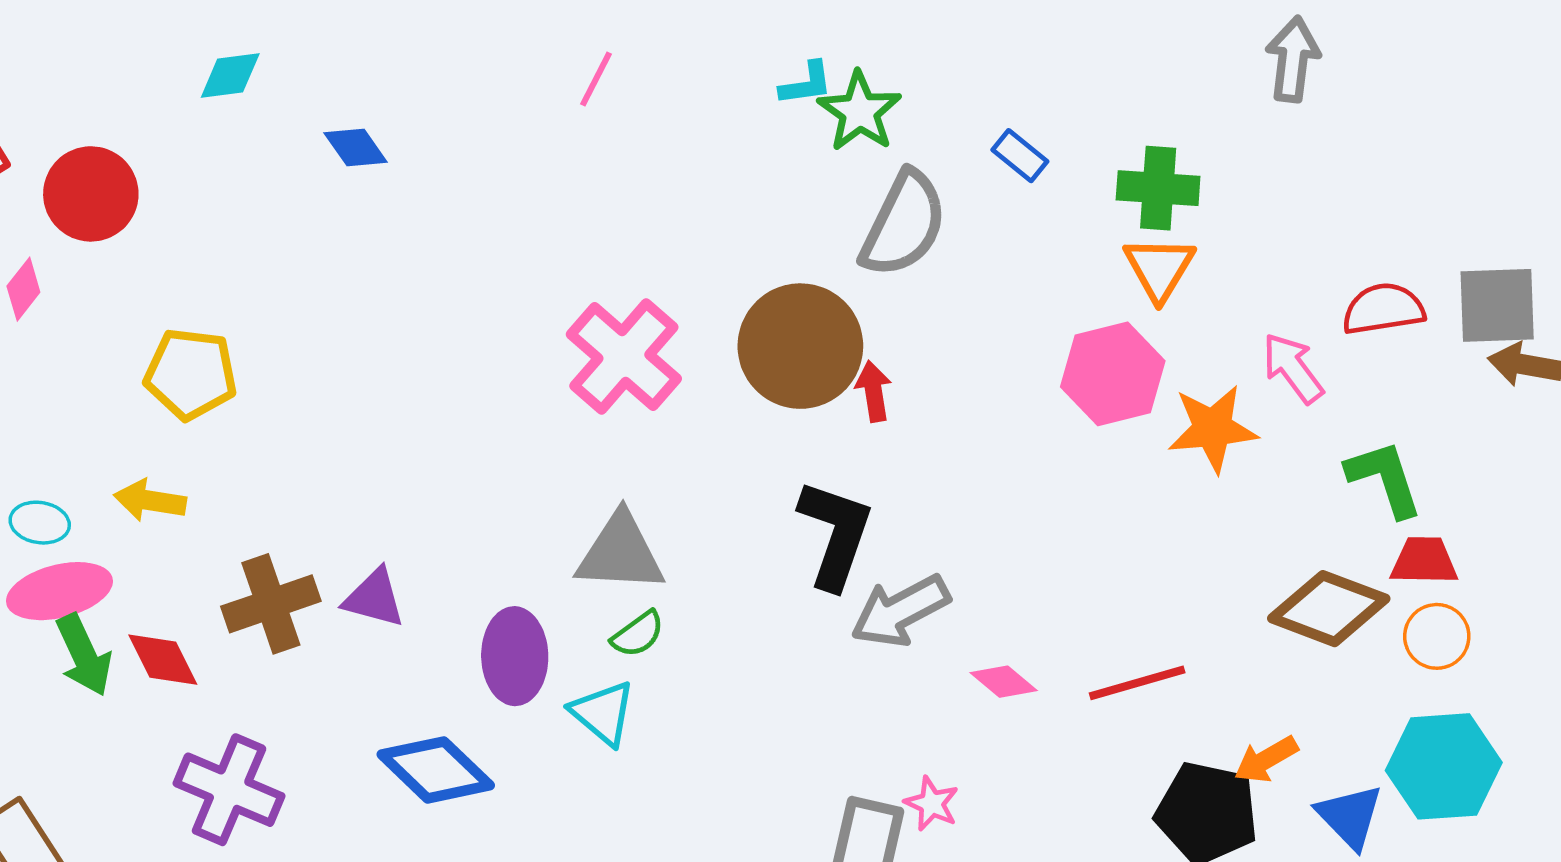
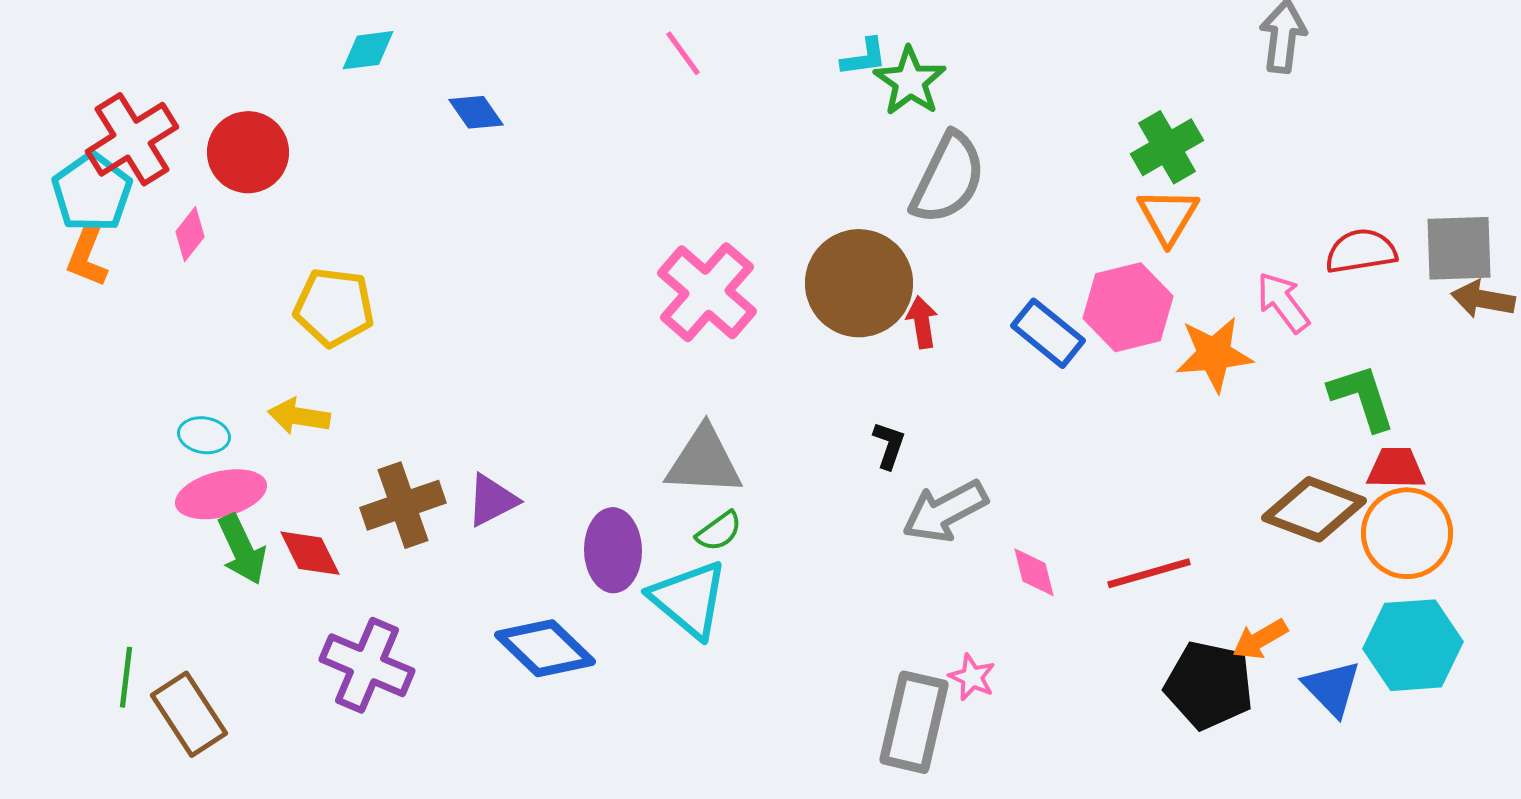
pink line: (596, 79) -> (683, 53), turned -63
blue rectangle: (1020, 156) -> (1048, 333), moved, size x1.5
green cross: (1158, 188) -> (1167, 147), turned -34
black L-shape: (835, 534) -> (889, 445), size x0.5
purple triangle: (374, 598) -> (492, 500), turned -42
orange circle: (1437, 636) -> (1407, 533), size x1.6
pink diamond: (1004, 682) -> (1034, 572), turned 36
cyan triangle: (603, 713) -> (689, 599), size x1.4

